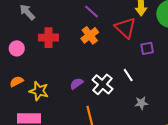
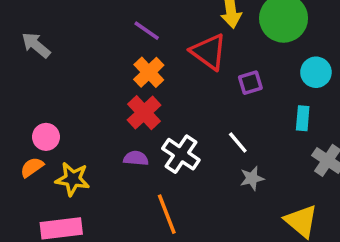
red cross: (49, 38) -> (144, 113), moved, turned -36
pink circle: (17, 48) -> (46, 137), moved
white line: (128, 75) -> (238, 143), moved
purple semicircle: (76, 84) -> (136, 158), turned 48

